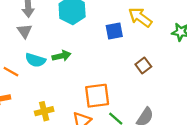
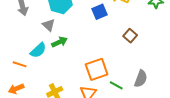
gray triangle: (24, 31) -> (49, 25), moved
cyan semicircle: (35, 60) -> (38, 50), turned -48

